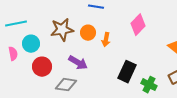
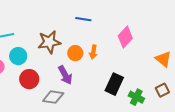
orange circle: (88, 33) -> (75, 53), moved
purple arrow: (78, 63) -> (65, 75), turned 30

